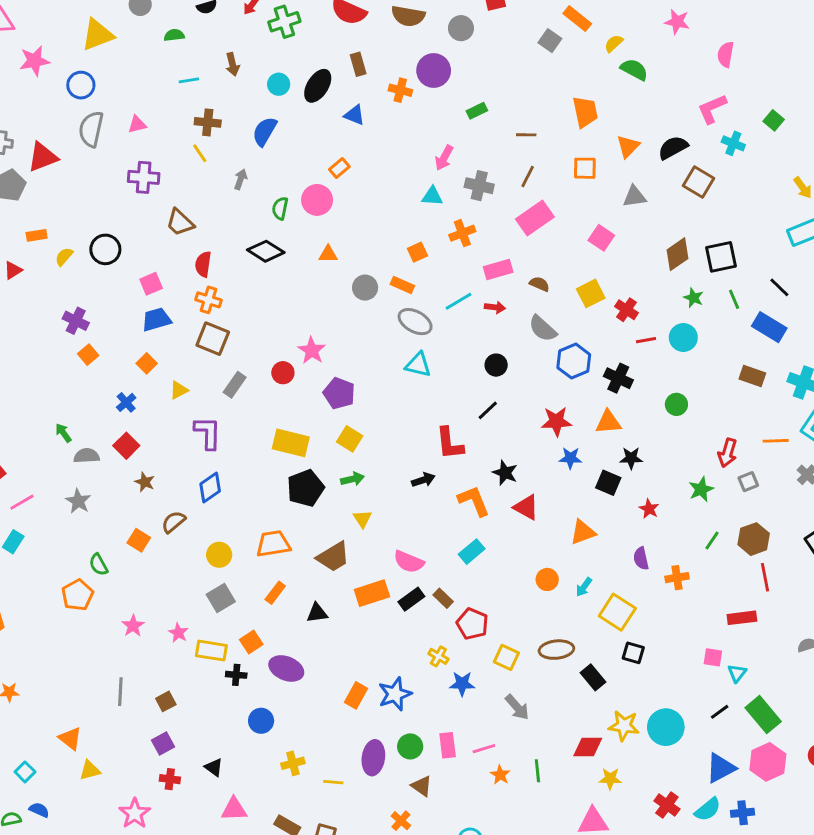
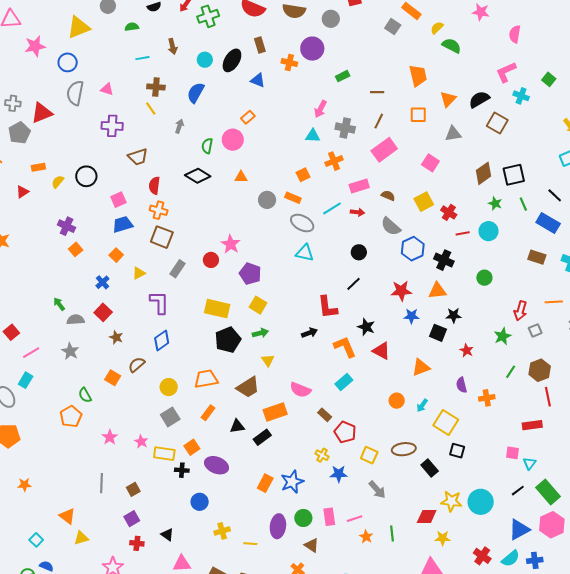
pink triangle: (137, 124) -> (107, 89), turned 32
brown trapezoid: (180, 223) -> (138, 157), turned -60
black rectangle: (411, 599) -> (262, 437), moved

